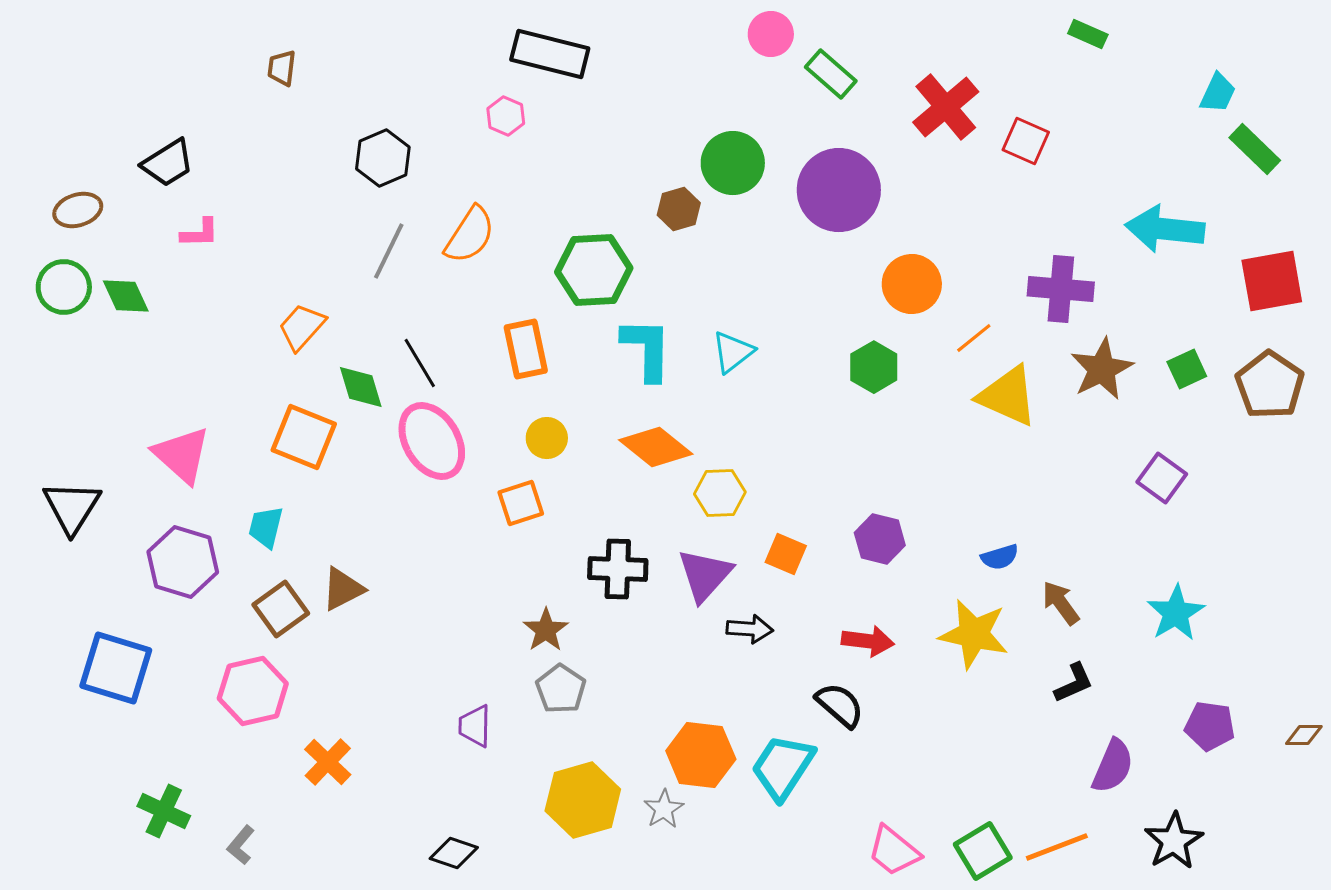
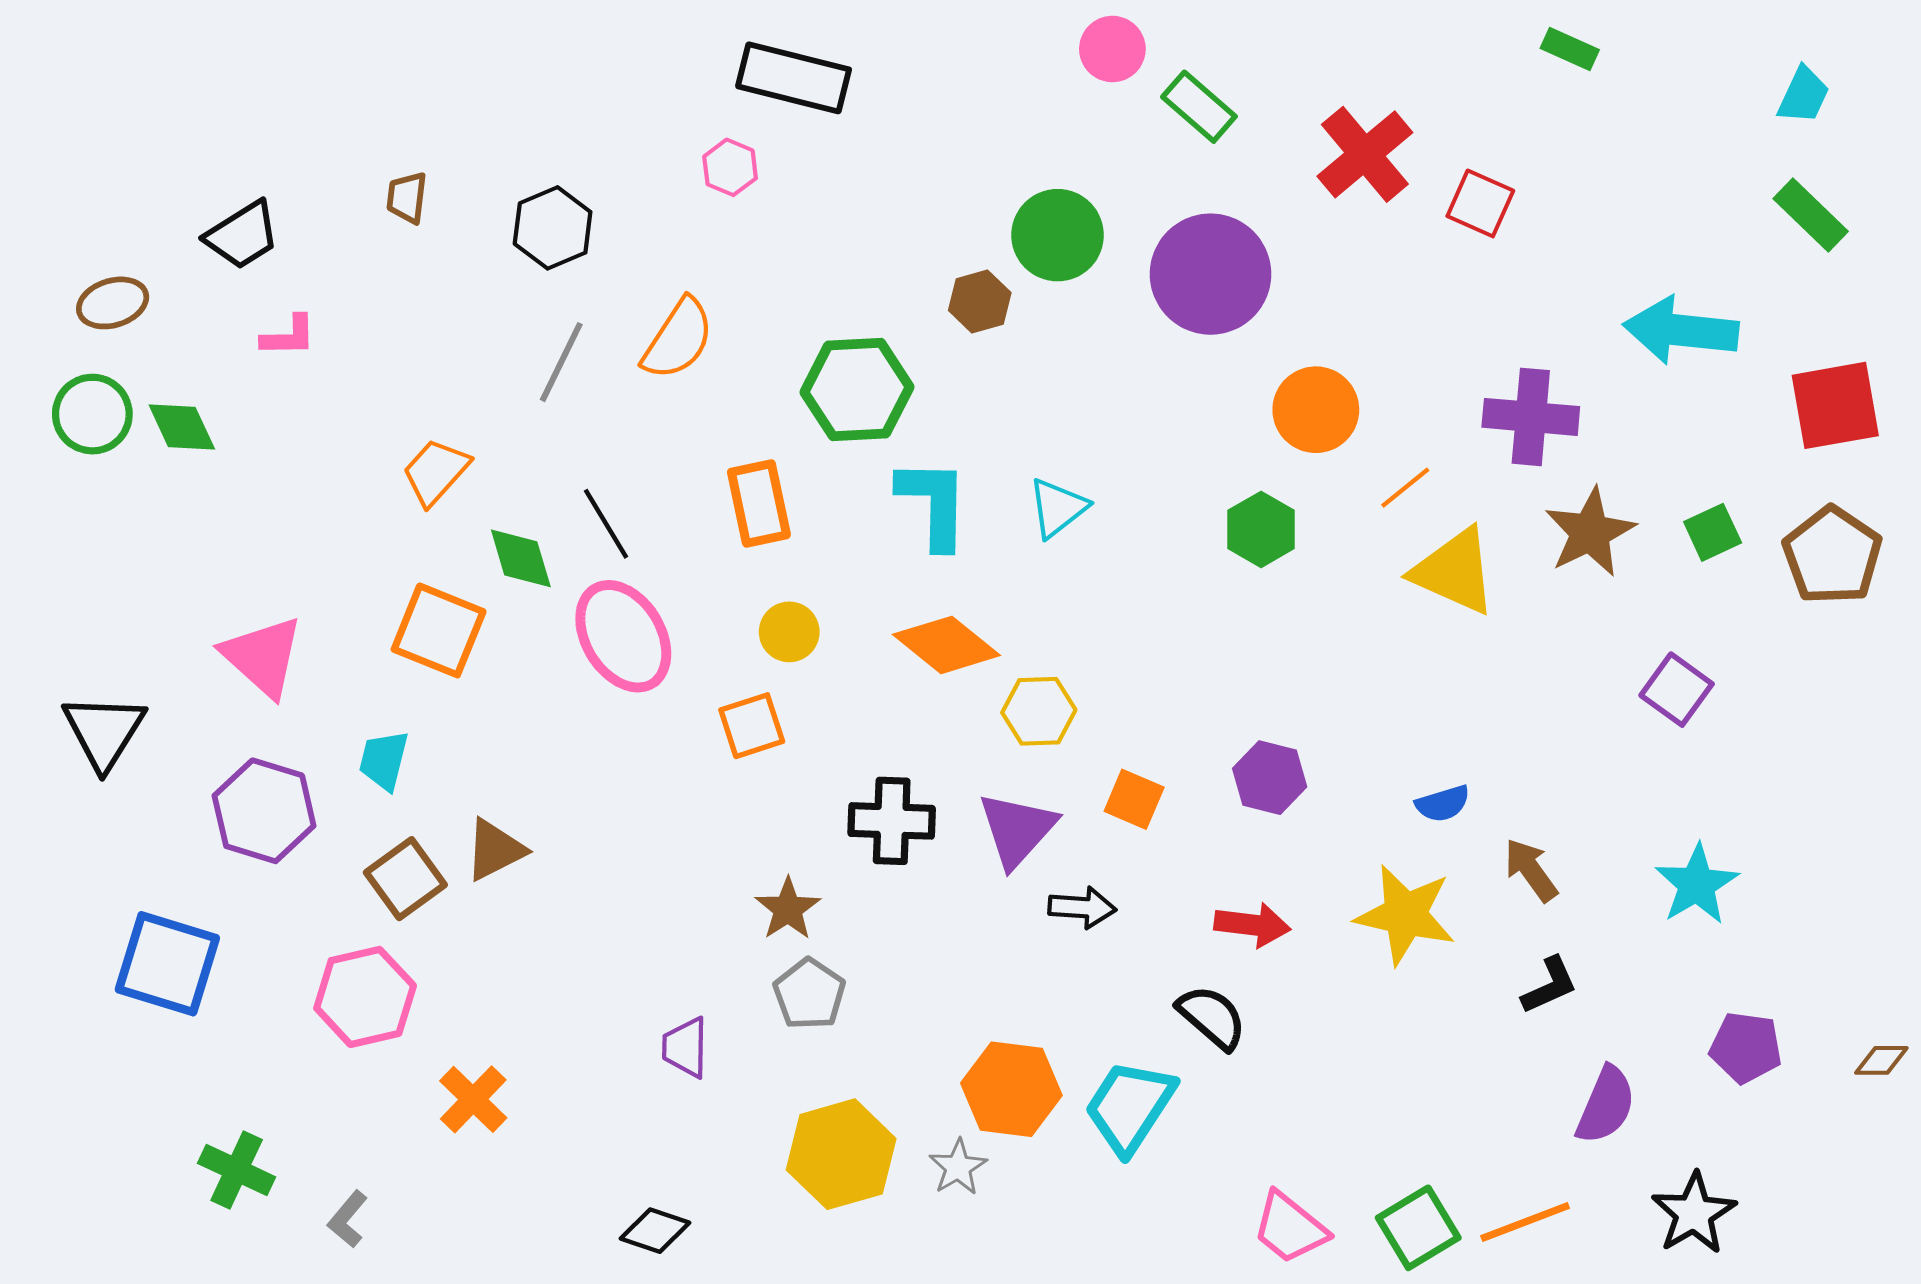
brown trapezoid: (282, 68) -> (407, 198), moved
cyan trapezoid: (1218, 93) -> (1803, 95), moved

